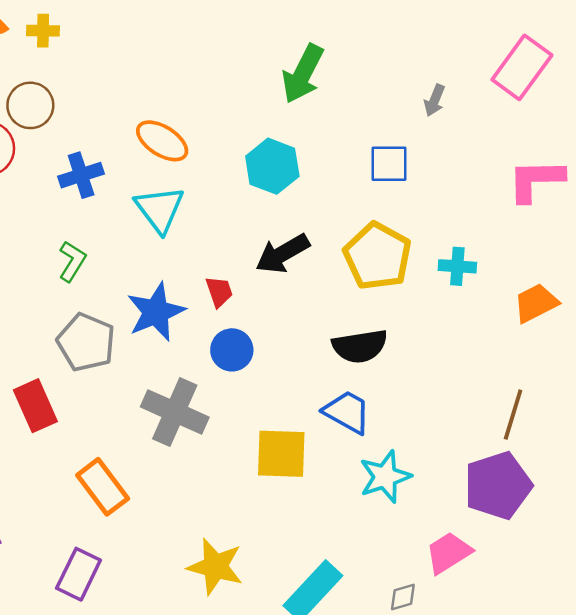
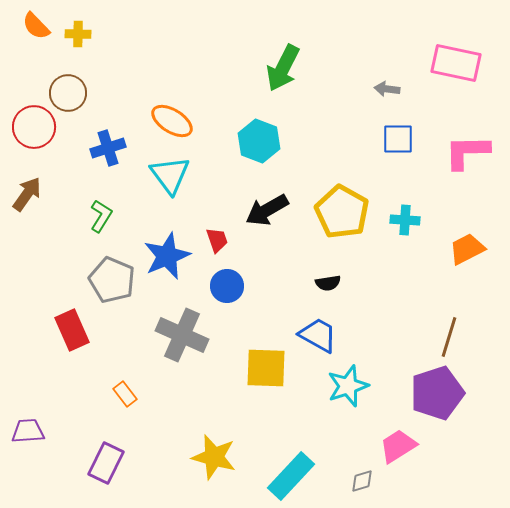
pink rectangle: (522, 67) -> (456, 63), turned 66
gray arrow: (435, 100) -> (387, 89), turned 75
blue square: (389, 164) -> (398, 139), moved
black semicircle: (360, 346) -> (328, 283), size x0.6
orange rectangle: (103, 487) -> (125, 394), size x0.6

